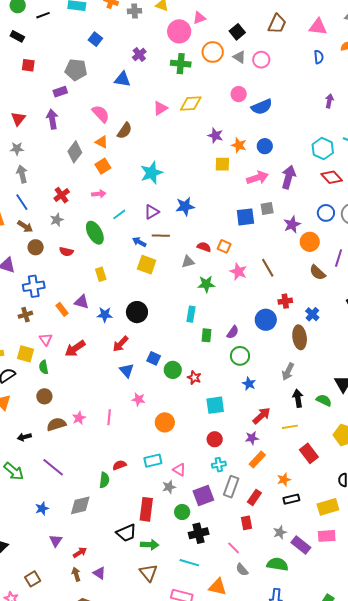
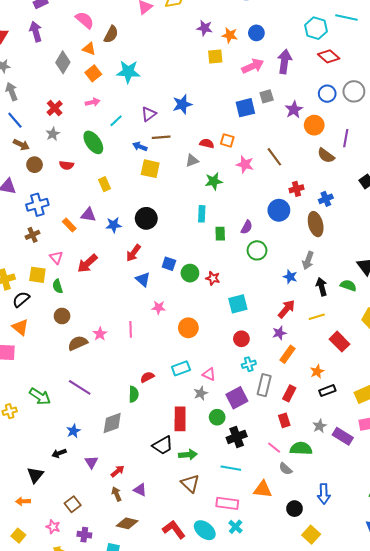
cyan star: (151, 173) -> (128, 72), moved, turned 30
blue cross: (312, 314) -> (326, 199), turned 32
blue star: (249, 384) -> (290, 277), moved
black arrow: (24, 437) -> (59, 453), moved
green semicircle: (277, 564) -> (301, 448), moved

